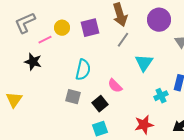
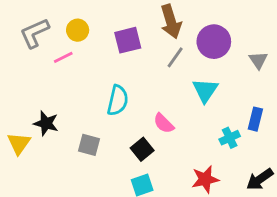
purple circle: (159, 20) -> (214, 42), moved
yellow circle: (62, 28) -> (78, 30), moved
black star: (33, 62) -> (46, 123), moved
gray square: (73, 97) -> (89, 145), moved

